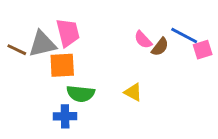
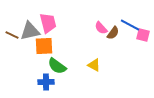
pink square: (203, 50) -> (143, 35), turned 32
green semicircle: (81, 94) -> (57, 66), turned 30

